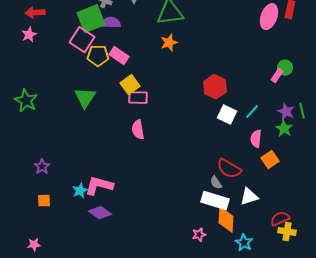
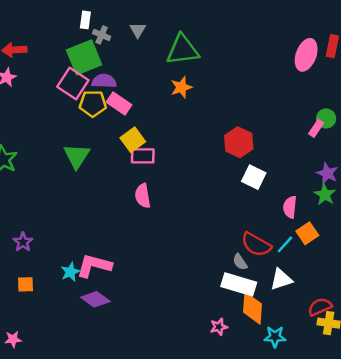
purple semicircle: (111, 23) -> (104, 81), moved
cyan line: (252, 112) -> (285, 244), moved
cyan star: (244, 243) -> (275, 337), turned -30

